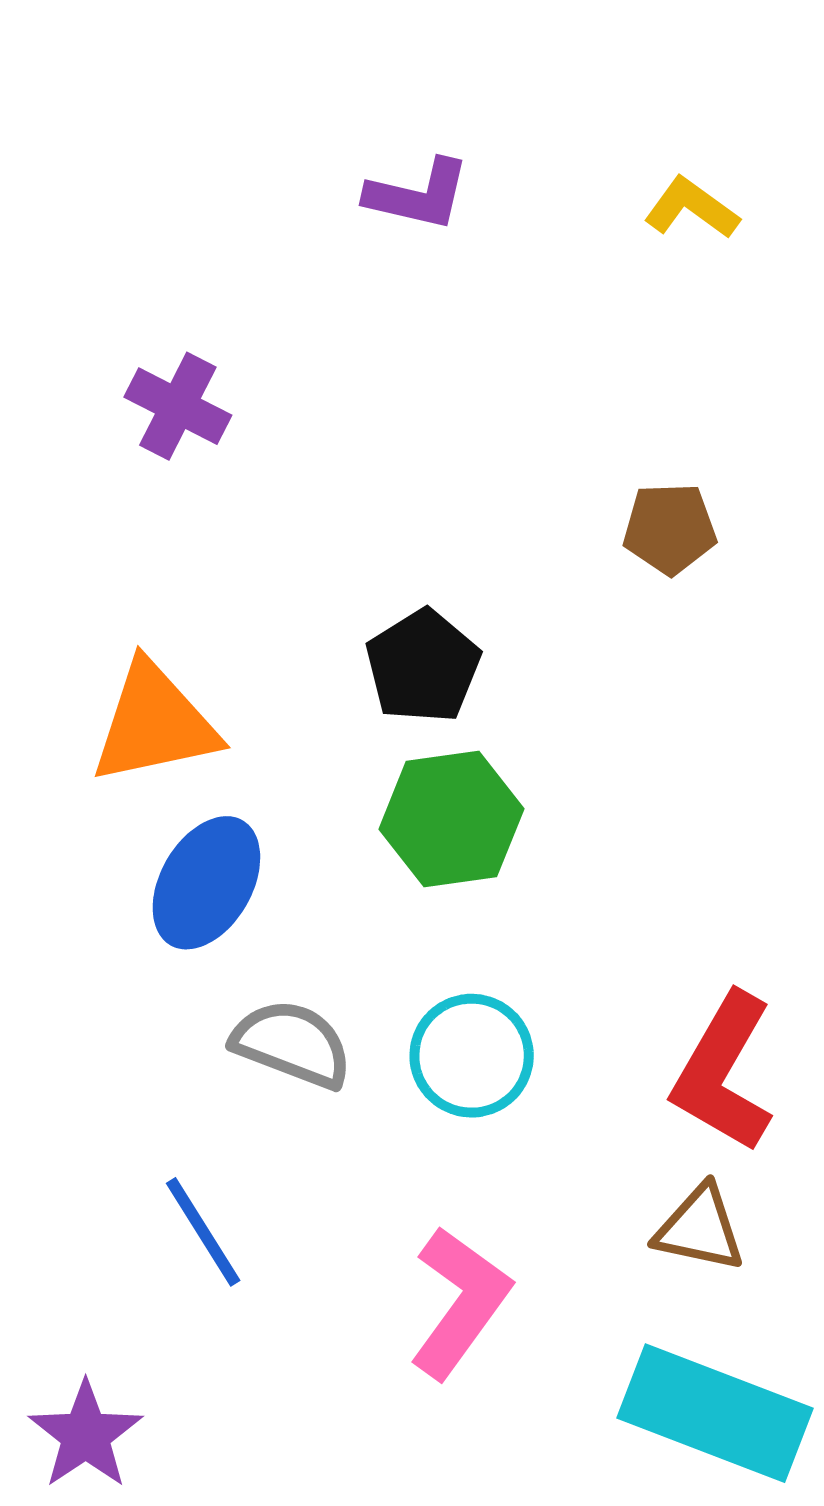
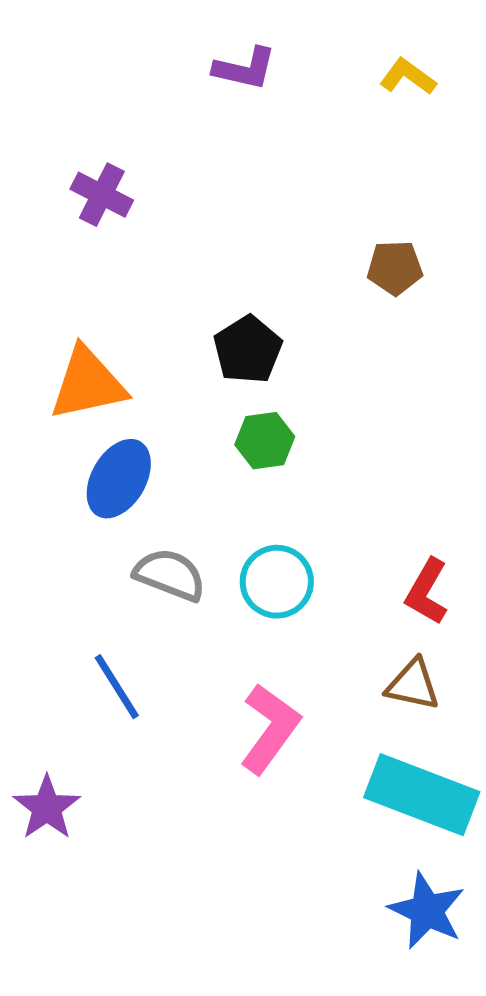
green hexagon: (451, 819) -> (265, 441), size x0.7
red L-shape: (723, 1072) -> (427, 592), size x0.7

